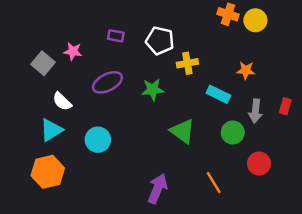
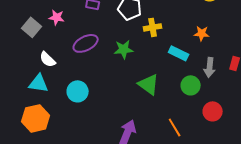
cyan triangle: (51, 130) -> (39, 83), turned 40

